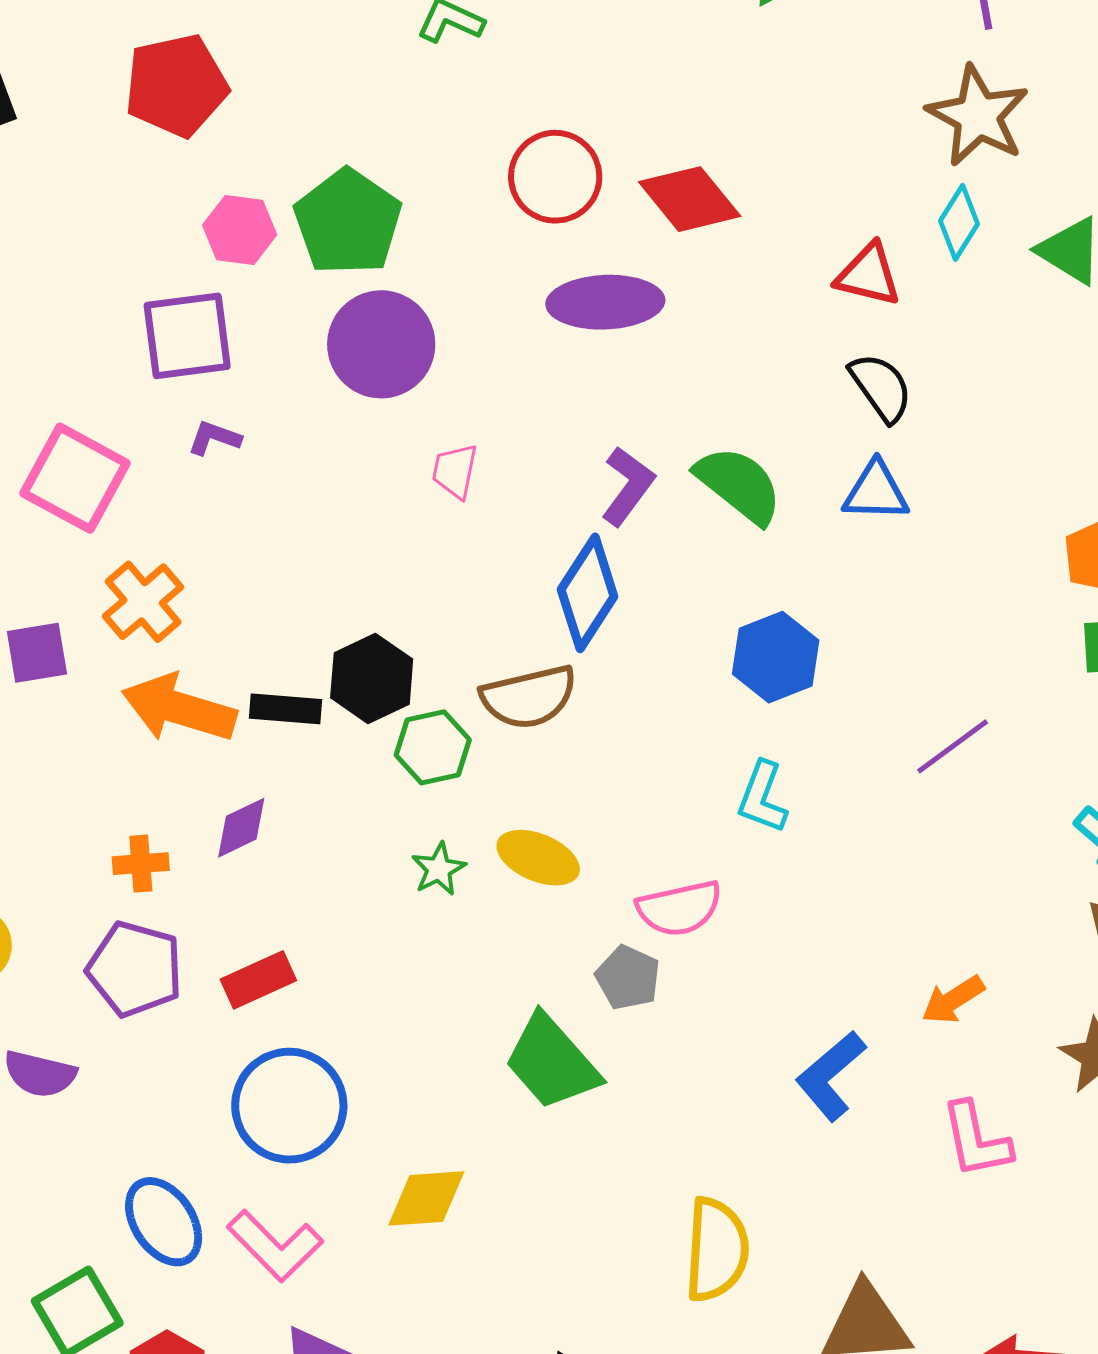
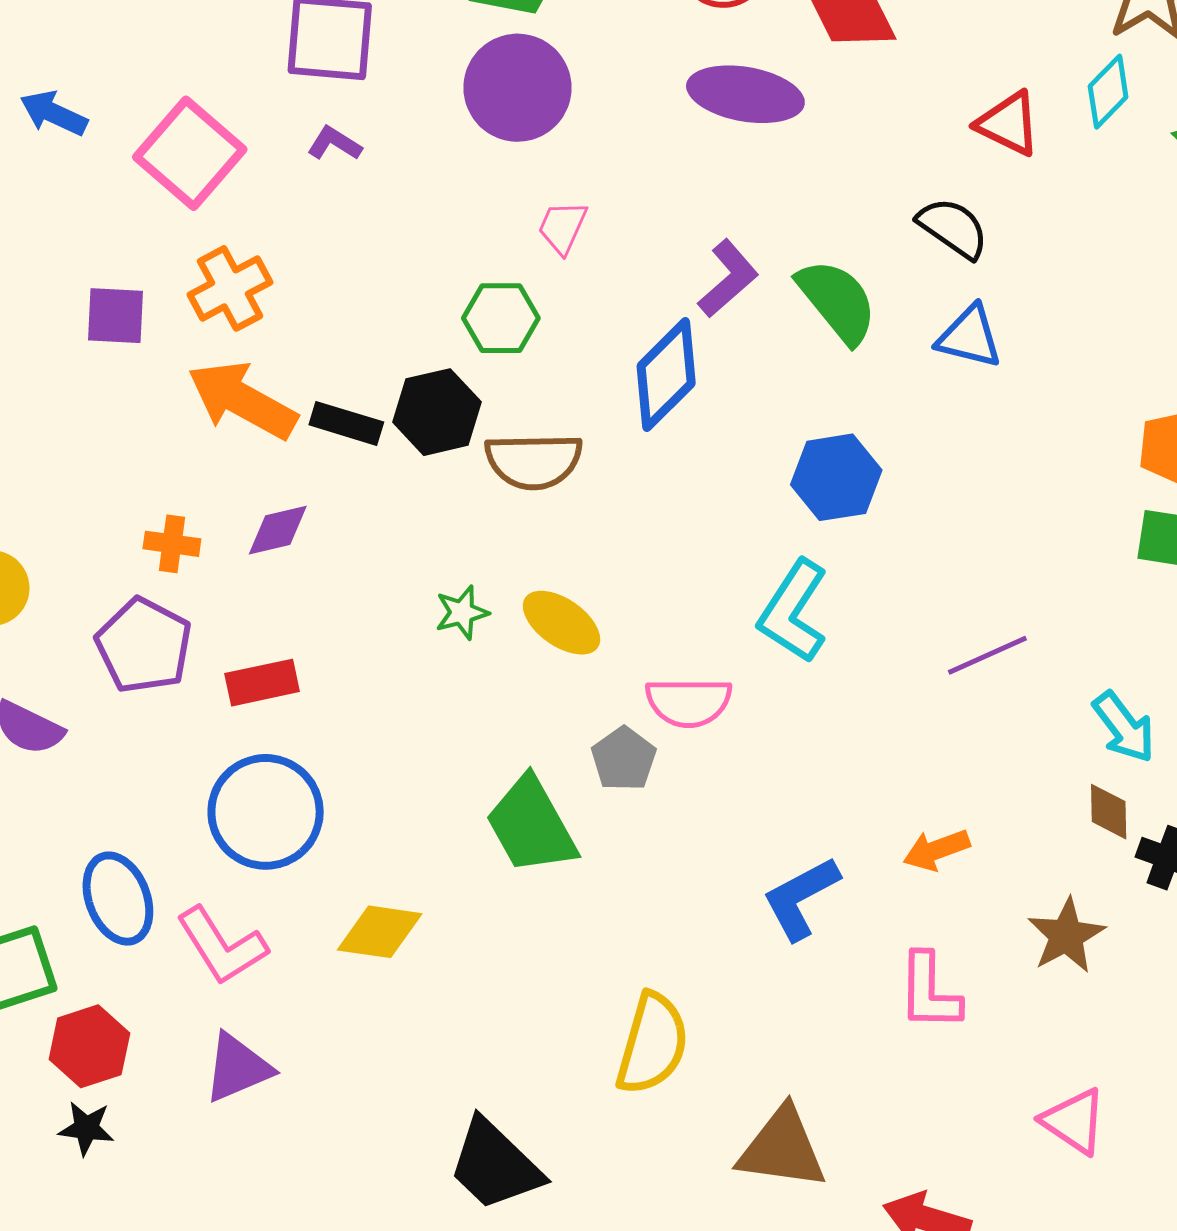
black semicircle: (881, 387) -> (953, 228), moved, turned -32
brown semicircle: (529, 697) -> (534, 461), moved
purple line: (953, 746) -> (987, 655), moved
green hexagon: (433, 747) -> (501, 318), moved
cyan L-shape: (762, 797) -> (793, 611), size x1.4

